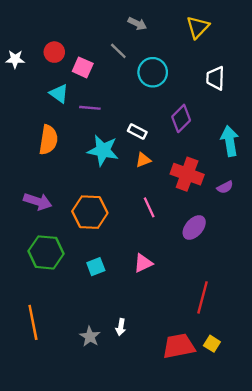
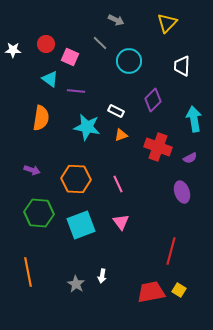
purple arrow: (38, 201) -> (32, 170), size x0.7
pink line: (149, 207) -> (118, 184), moved
purple ellipse: (194, 228) -> (182, 192), moved, turned -60
pink triangle: (143, 263) -> (121, 222), turned -42
cyan square: (96, 267) -> (81, 225), size x1.8

